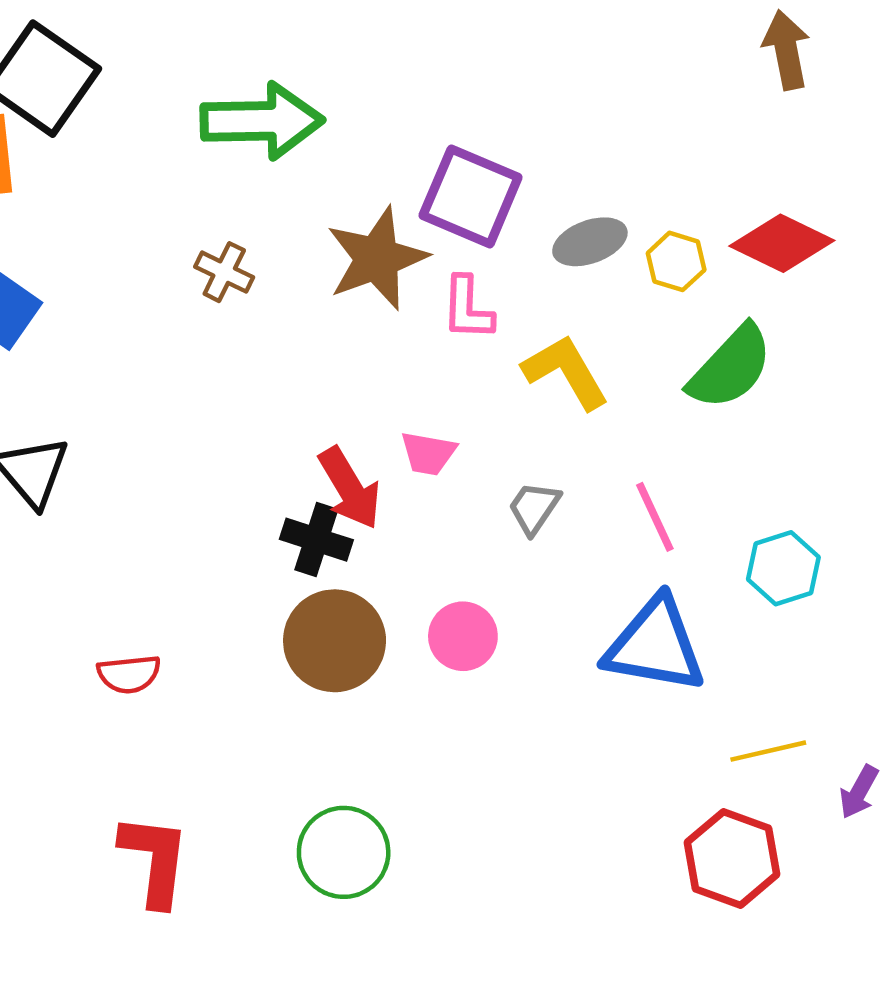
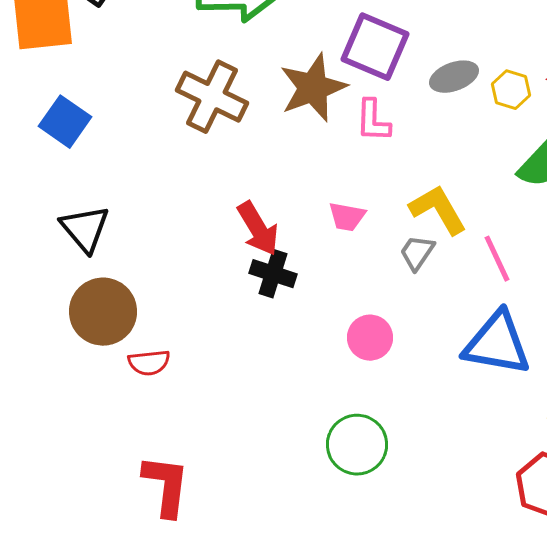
brown cross: (224, 272) -> (212, 97), size x1.8
yellow L-shape: (566, 372) -> (438, 210), moved
red arrow: (350, 488) -> (258, 229), moved
brown circle: (335, 641) -> (103, 312), moved
green circle: (344, 852) -> (357, 445), moved

